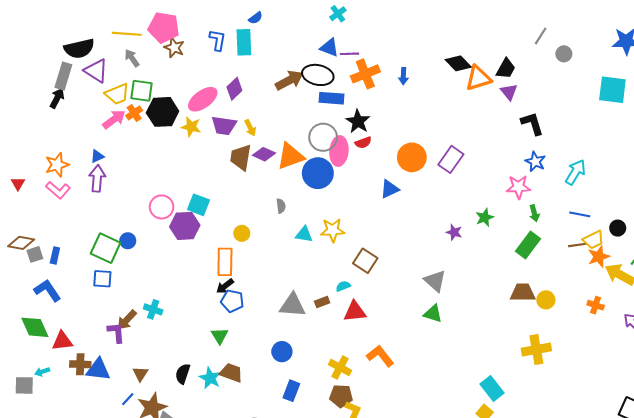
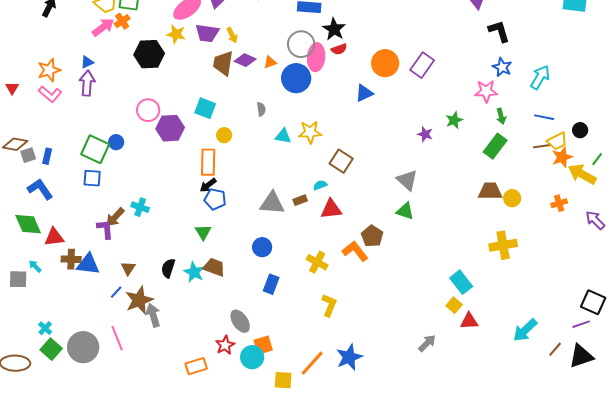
black hexagon: (163, 112) -> (149, 54), moved
orange triangle: (290, 156) -> (270, 62), size x0.5
cyan square: (199, 205) -> (205, 108), moved
orange cross: (596, 305) -> (559, 203), turned -35
cyan arrow: (42, 372) -> (35, 266), turned 64
brown pentagon: (341, 396) -> (372, 236), moved, turned 30

